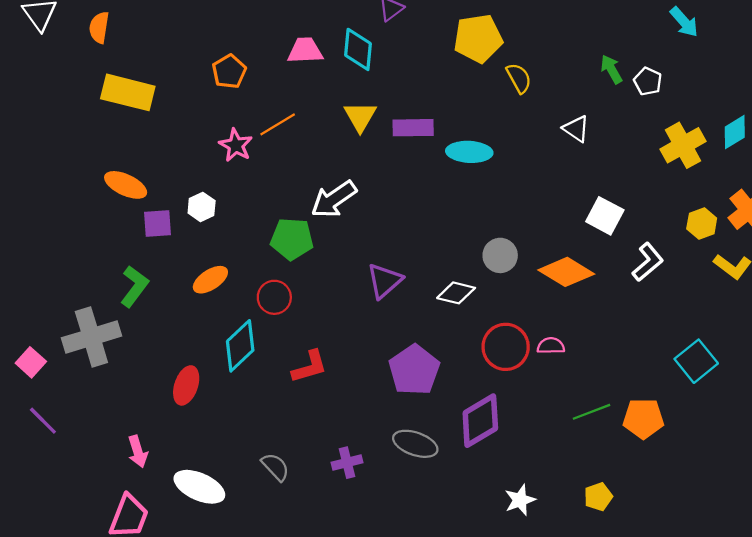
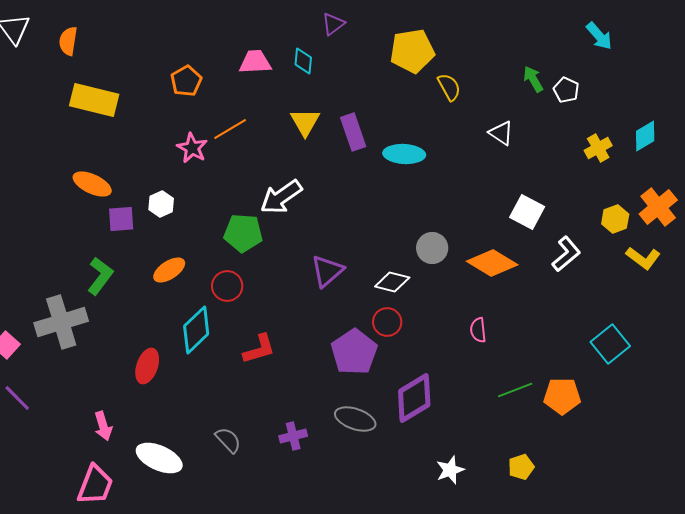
cyan diamond: (358, 49) -> (303, 61), size x0.7
purple rectangle: (413, 128) -> (353, 132), turned 72
yellow cross: (683, 145) -> (598, 148), size x0.7
pink semicircle: (551, 346) -> (478, 330), turned -95
red circle: (506, 347) -> (387, 322), moved, size x0.7

